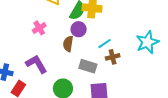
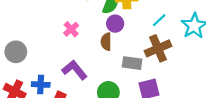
cyan line: (105, 44) -> (159, 20), moved
brown cross: (113, 57) -> (158, 48), size x1.6

